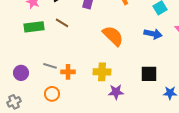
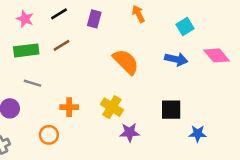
brown line: (62, 23) -> (61, 45), turned -64
gray line: (50, 66) -> (32, 83), moved
yellow cross: (102, 72) -> (112, 107), turned 30

